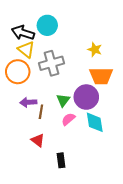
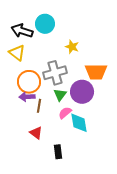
yellow triangle: (26, 50) -> (17, 53), moved
yellow star: (95, 50) -> (72, 47), moved
gray cross: (51, 63) -> (55, 73), moved
orange circle: (18, 72) -> (29, 82), moved
cyan diamond: (95, 122) -> (79, 123), moved

